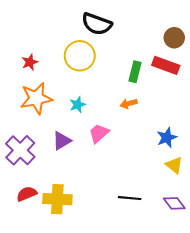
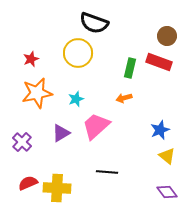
pink trapezoid: (99, 133) -> (96, 126), size x1.4
purple cross: (20, 150) -> (22, 142), size x0.7
black line: (130, 198) -> (107, 172), moved

